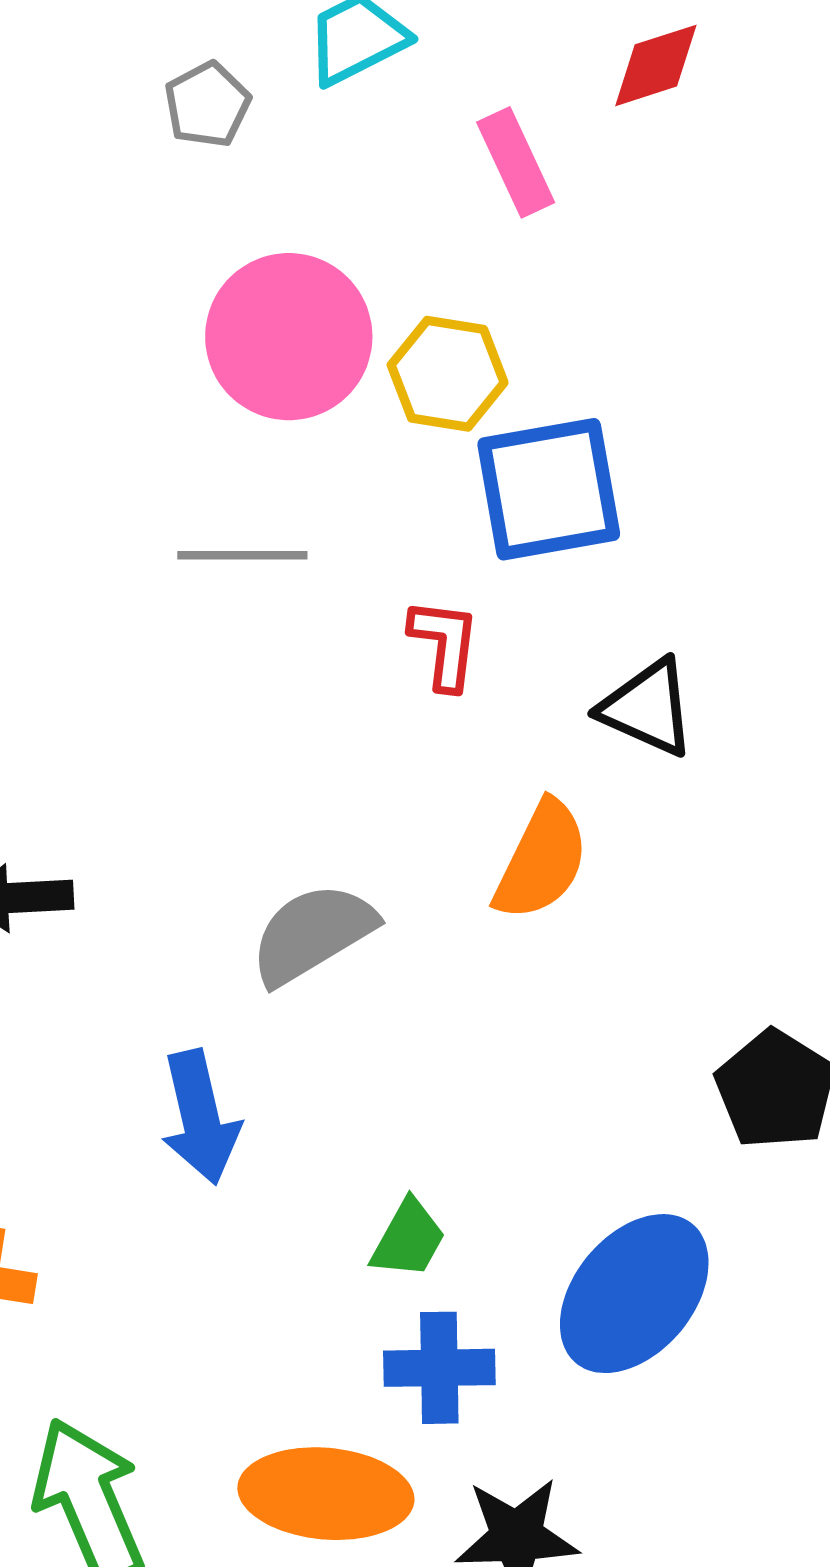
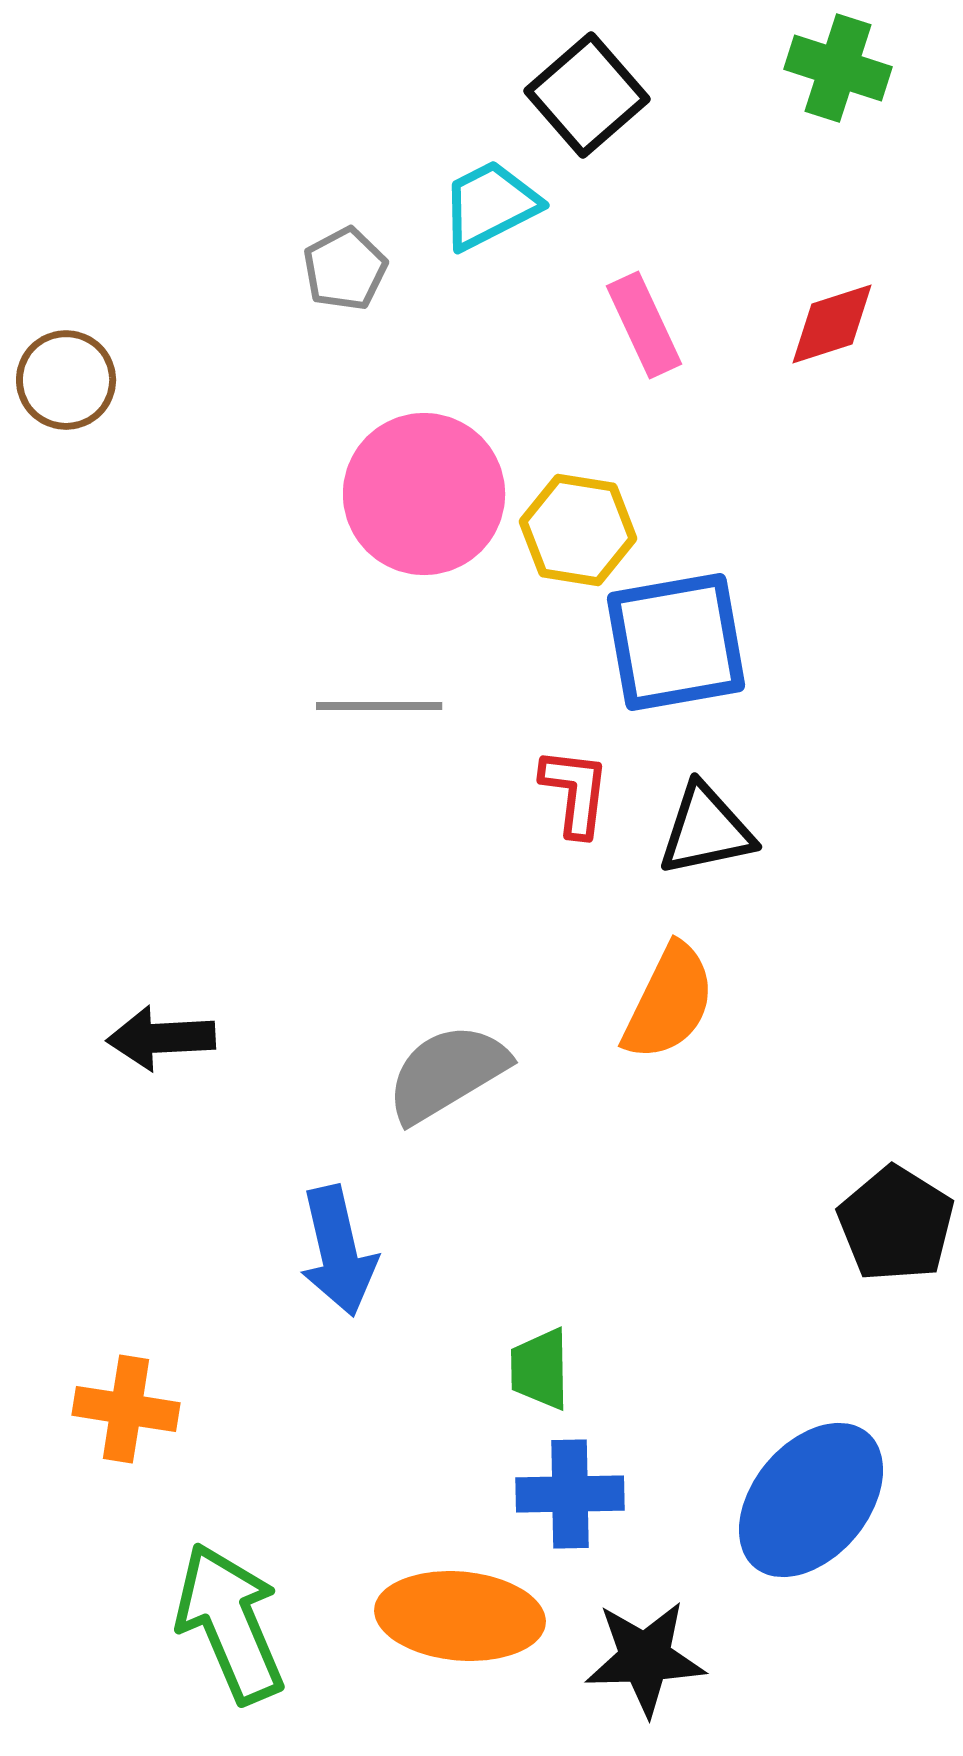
red diamond: (656, 65) -> (832, 324), moved
black triangle: (648, 708) -> (706, 830), moved, turned -36
green trapezoid: (408, 1239) -> (540, 1369), turned 150
blue ellipse: (634, 1294) -> (811, 1500), moved

